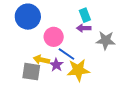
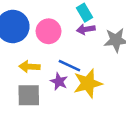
pink circle: (54, 37) -> (49, 31), moved
yellow arrow: (41, 60) -> (29, 67), moved

